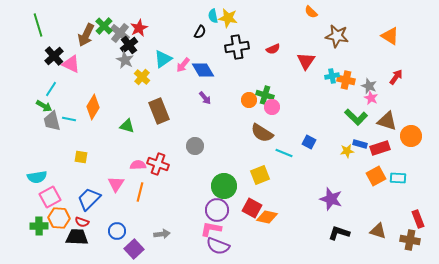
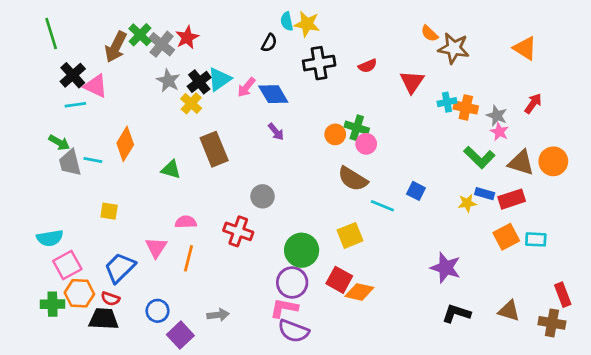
orange semicircle: (311, 12) -> (429, 33), moved
black cross: (129, 45) -> (199, 82), moved
cyan line: (51, 89) -> (75, 105), moved, turned 49
orange circle: (411, 136) -> (553, 161), moved
red cross: (158, 164) -> (238, 231), moved

